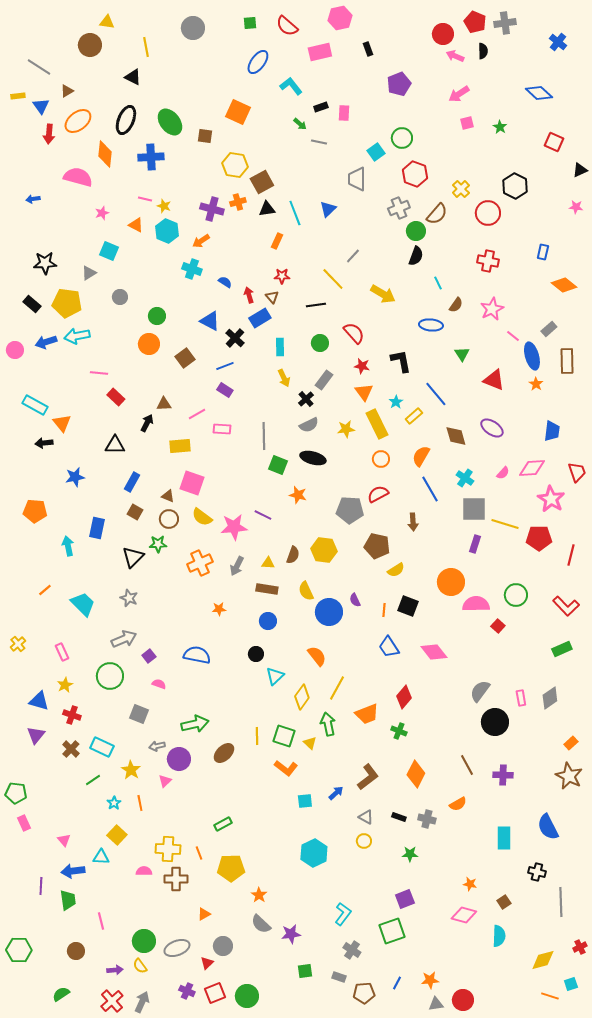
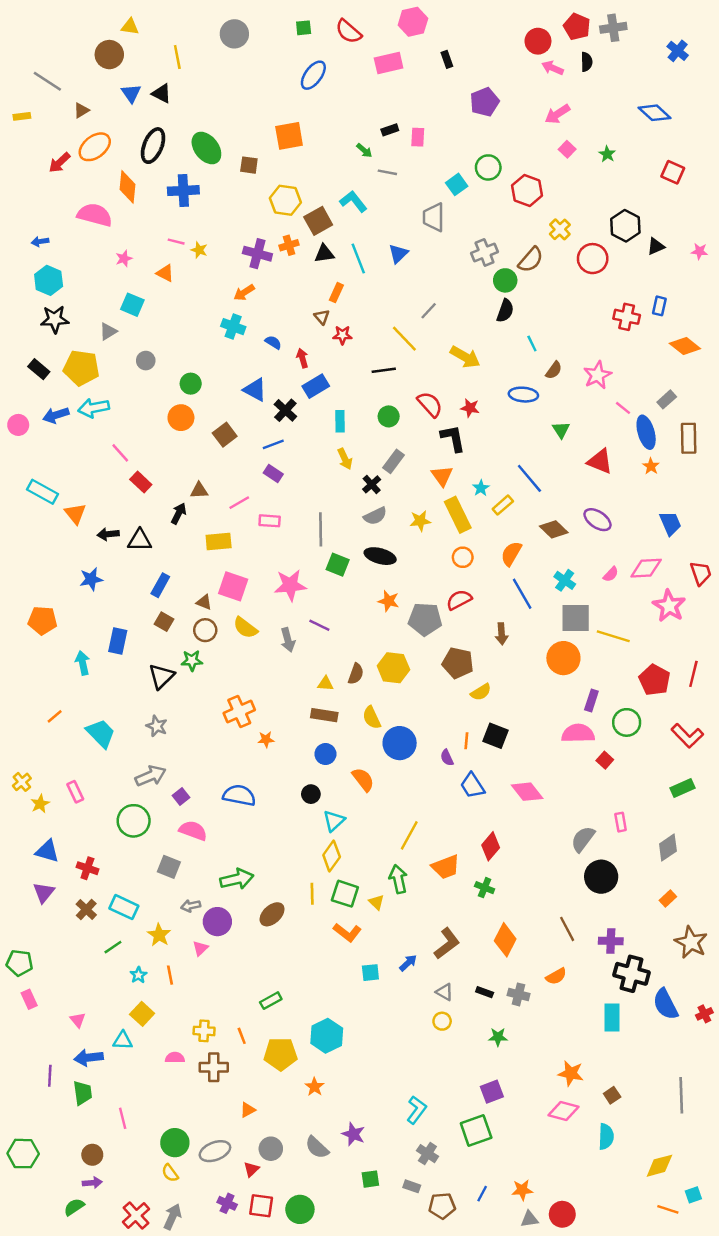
cyan L-shape: (291, 86) -> (353, 201), moved
blue triangle: (41, 106) -> (131, 93), moved
orange square: (238, 112) -> (289, 136), turned -35
pink square: (467, 123) -> (567, 149), turned -32
red arrow: (49, 134) -> (60, 163), turned 42
black triangle: (580, 170) -> (656, 246), moved
red hexagon: (415, 174) -> (527, 191), moved
cyan hexagon: (167, 231) -> (49, 280), moved
red cross: (488, 261) -> (627, 317), moved
brown triangle: (272, 297) -> (322, 317), moved
black L-shape: (401, 361) -> (453, 438), moved
red star: (362, 366) -> (470, 408), moved
pink line: (99, 373) -> (120, 453), turned 42
blue trapezoid: (552, 431) -> (670, 523), turned -30
brown diamond: (456, 436) -> (554, 529), turned -30
black arrow: (44, 443) -> (108, 534), moved
orange star: (298, 495) -> (389, 601), moved
pink star: (234, 527) -> (290, 585), moved
red pentagon: (539, 538) -> (655, 680), moved, turned 30
purple rectangle: (475, 544) -> (591, 701), moved
orange cross: (200, 563) -> (239, 712), moved
gray arrow: (237, 566) -> (288, 640), moved, turned -42
orange circle: (451, 582) -> (563, 658), moved
purple semicircle: (355, 600) -> (447, 758), moved
orange semicircle: (317, 656) -> (363, 780), moved
pink semicircle: (159, 684) -> (193, 831), size x1.6
yellow star: (65, 685) -> (40, 804), moved
yellow diamond: (302, 697) -> (332, 856), moved
pink rectangle: (521, 698) -> (621, 822), moved
orange rectangle: (571, 743) -> (668, 899), moved
yellow cross: (168, 849) -> (204, 1031), size x0.7
cyan hexagon: (314, 853) -> (327, 1036), moved
black cross: (537, 872) -> (631, 974), moved, size x1.6
orange star: (470, 884) -> (571, 1073), size x1.5
gray semicircle: (261, 924) -> (317, 1147), moved
purple star: (291, 934) -> (353, 1134), turned 30
red cross: (580, 947) -> (704, 1014), moved
purple arrow: (115, 970) -> (92, 1183), moved
red square: (215, 993) -> (261, 1206), turned 30

